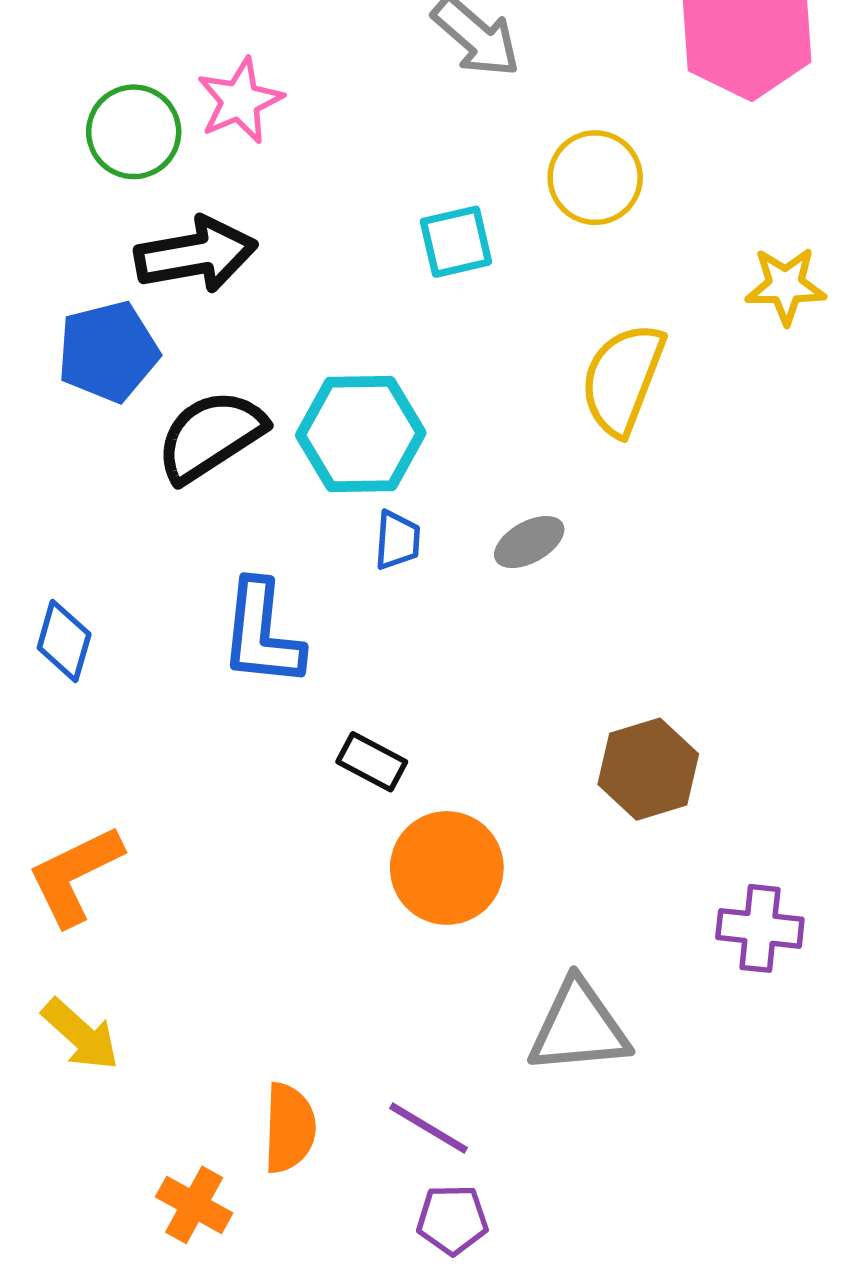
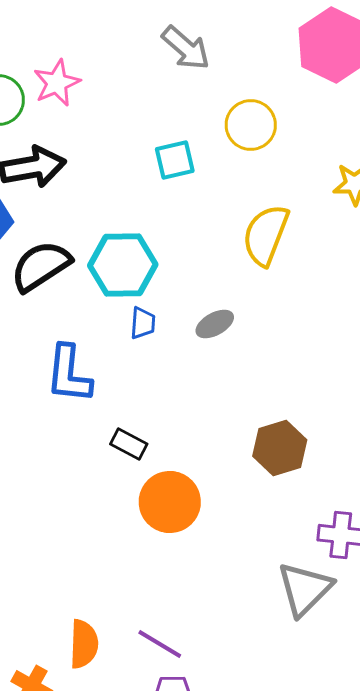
gray triangle: (579, 1027) -> (305, 589), moved, turned -40

